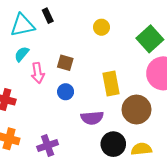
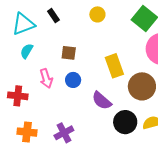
black rectangle: (48, 16) -> (53, 16), moved
pink arrow: (38, 73) -> (46, 78), moved
purple semicircle: (92, 118) -> (102, 101), turned 55

